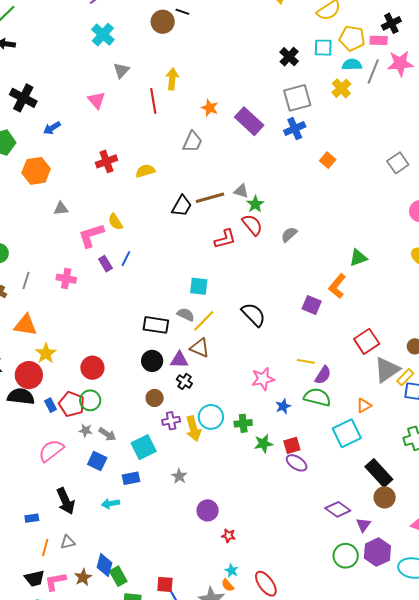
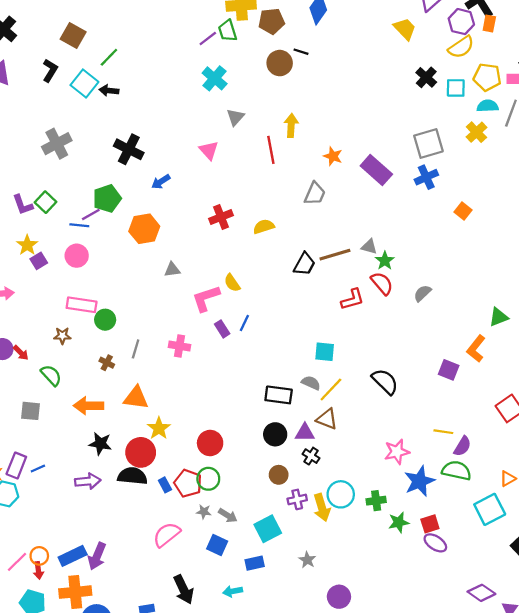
black cross: (289, 57) -> (426, 77), moved
blue star: (283, 406) -> (419, 481), size x1.8

